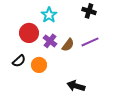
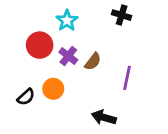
purple line: (90, 42) -> (127, 78), moved, turned -54
black semicircle: (19, 61) -> (26, 97), moved

